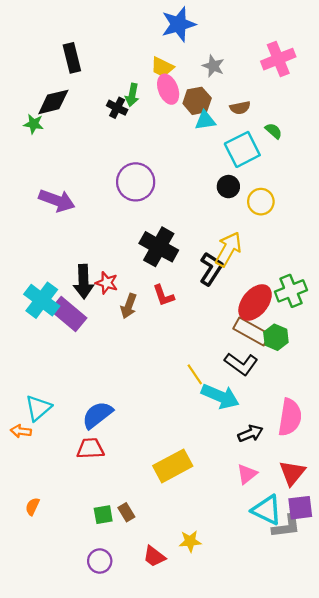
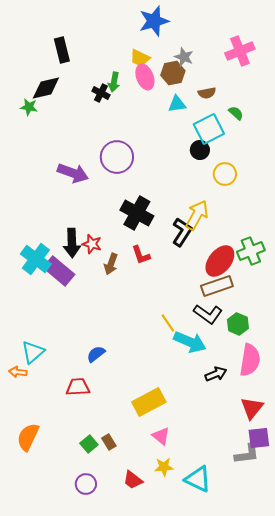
brown hexagon: (197, 101) -> (173, 73), moved
black circle: (228, 187) -> (200, 150), moved
purple arrow: (57, 200) -> (73, 173), moved
brown rectangle: (252, 331) -> (217, 286), turned -48
green hexagon: (276, 337) -> (238, 324), moved
blue semicircle: (97, 415) -> (96, 354), moved, size x0.7
pink triangle: (247, 474) -> (161, 436), moved, turned -42
orange semicircle: (32, 507) -> (28, 437), size x1.8
cyan triangle: (267, 510) -> (198, 479), moved
green square: (103, 515) -> (89, 444), turned -30

